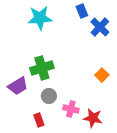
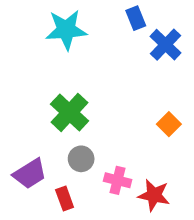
green cross: (42, 68) -> (70, 112), turned -30
purple trapezoid: (18, 86) -> (30, 174), moved

